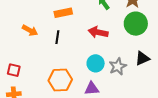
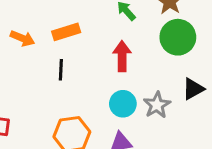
orange arrow: (30, 30) -> (22, 38), moved
red arrow: (98, 32) -> (122, 56), turned 84

